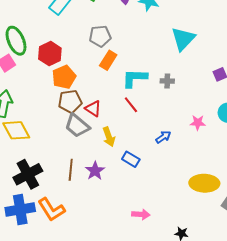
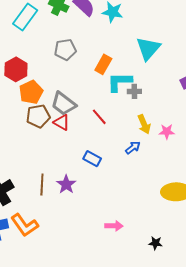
orange rectangle: (108, 60) -> (103, 64), moved
cyan L-shape: (135, 78) -> (120, 82), moved
gray trapezoid: (77, 126) -> (63, 104), moved
yellow arrow: (109, 137) -> (144, 124), moved
blue rectangle: (131, 159) -> (92, 159), moved

